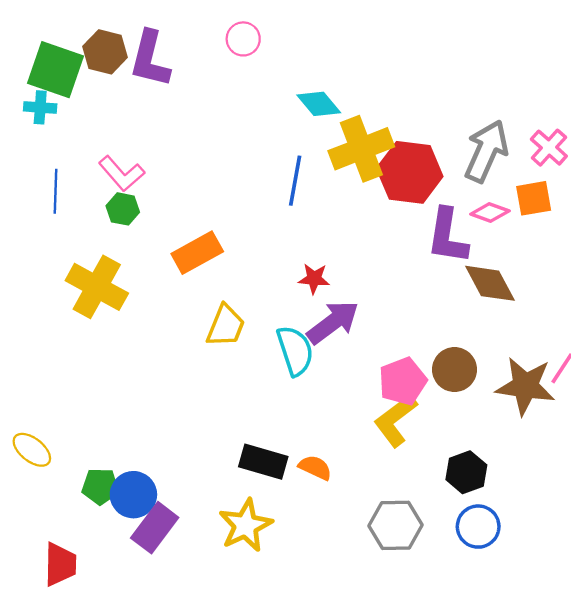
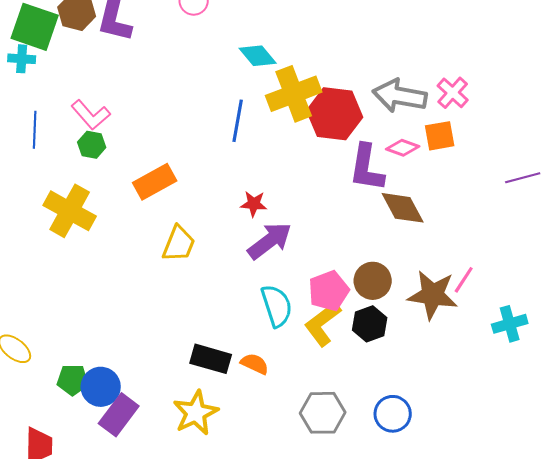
gray arrow: (486, 151) -> (400, 96), turned -104
cyan semicircle: (295, 351) -> (277, 306), moved
black hexagon: (466, 472) -> (370, 324), moved

